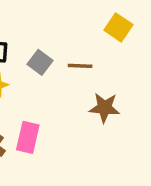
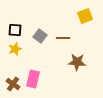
yellow square: (118, 27) -> (85, 16), turned 35

